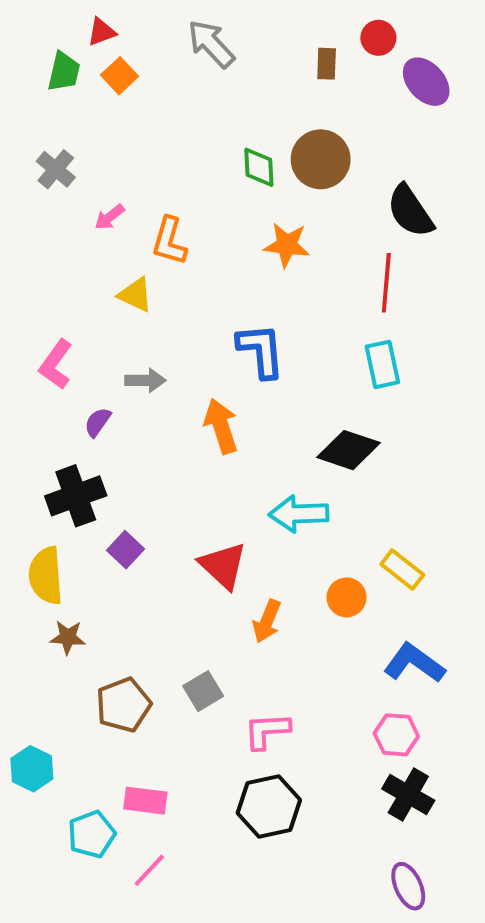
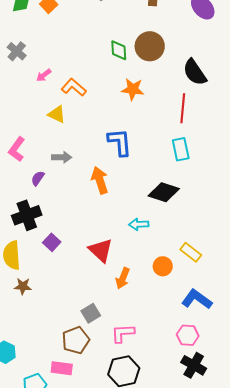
orange L-shape: (169, 241) -> (74, 87), turned 115
cyan arrow: (299, 514) -> (139, 224), size x0.7
brown pentagon: (123, 705) -> (76, 340), moved

